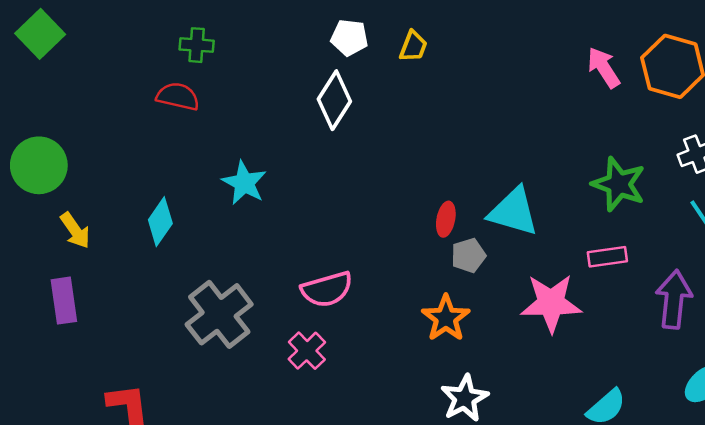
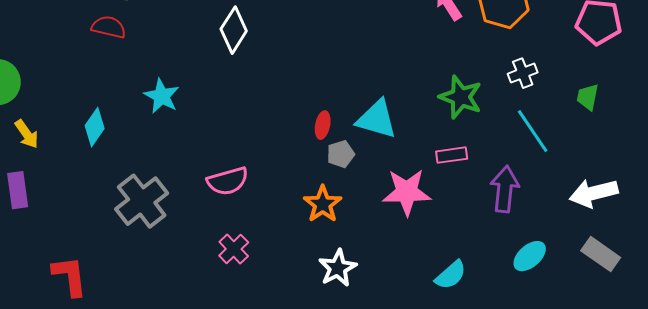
pink cross: (307, 351) -> (234, 249), moved

